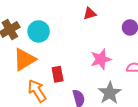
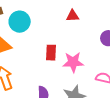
red rectangle: (58, 74) -> (51, 53), moved

